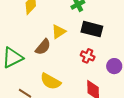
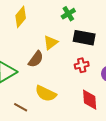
red cross: (88, 56) -> (82, 65), turned -32

